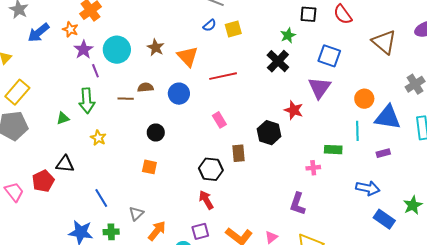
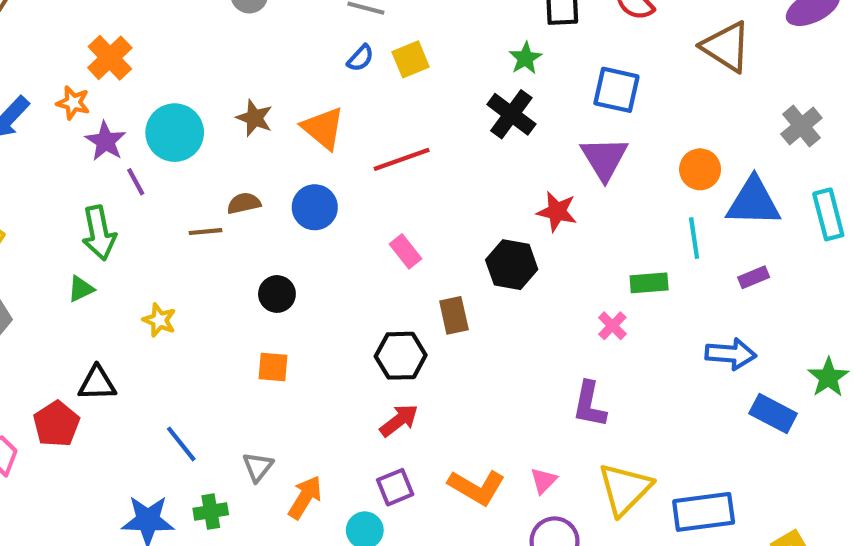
green arrow: (87, 101) -> (99, 233), moved
pink cross: (313, 168) -> (612, 326), turned -32
red arrow: (206, 200) -> (399, 420), turned 90

